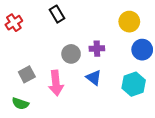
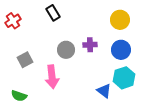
blue circle: (142, 50) -> (121, 50), moved
gray square: (27, 74) -> (25, 60), moved
blue triangle: (94, 78) -> (104, 91), moved

